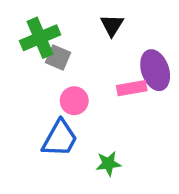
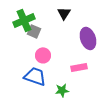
pink rectangle: (132, 88) -> (79, 67), moved
blue trapezoid: (60, 138) -> (35, 76), turned -100

